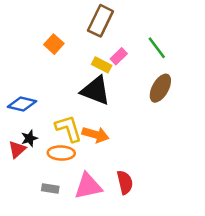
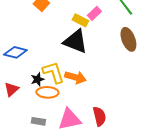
brown ellipse: (160, 88) -> (128, 39), turned -50
black star: (29, 138) -> (37, 79), moved

